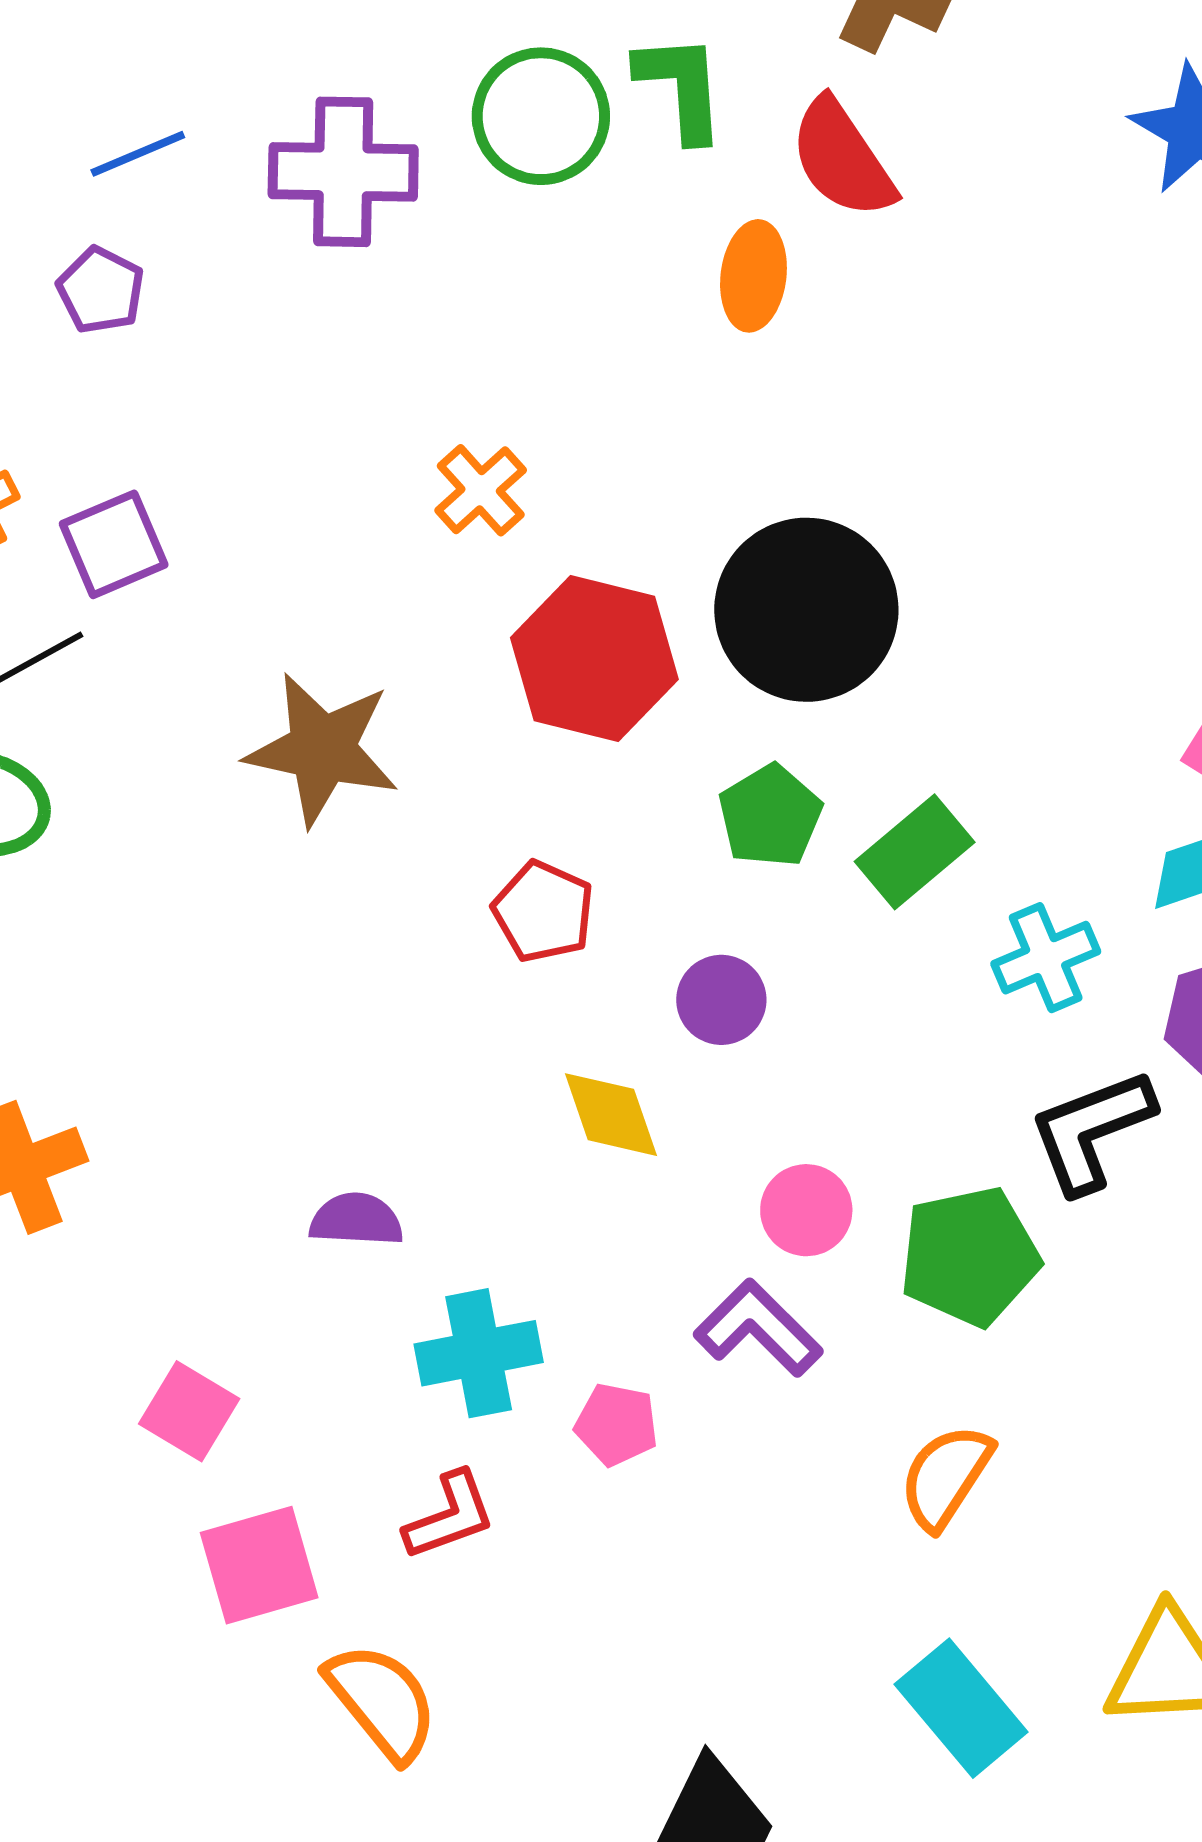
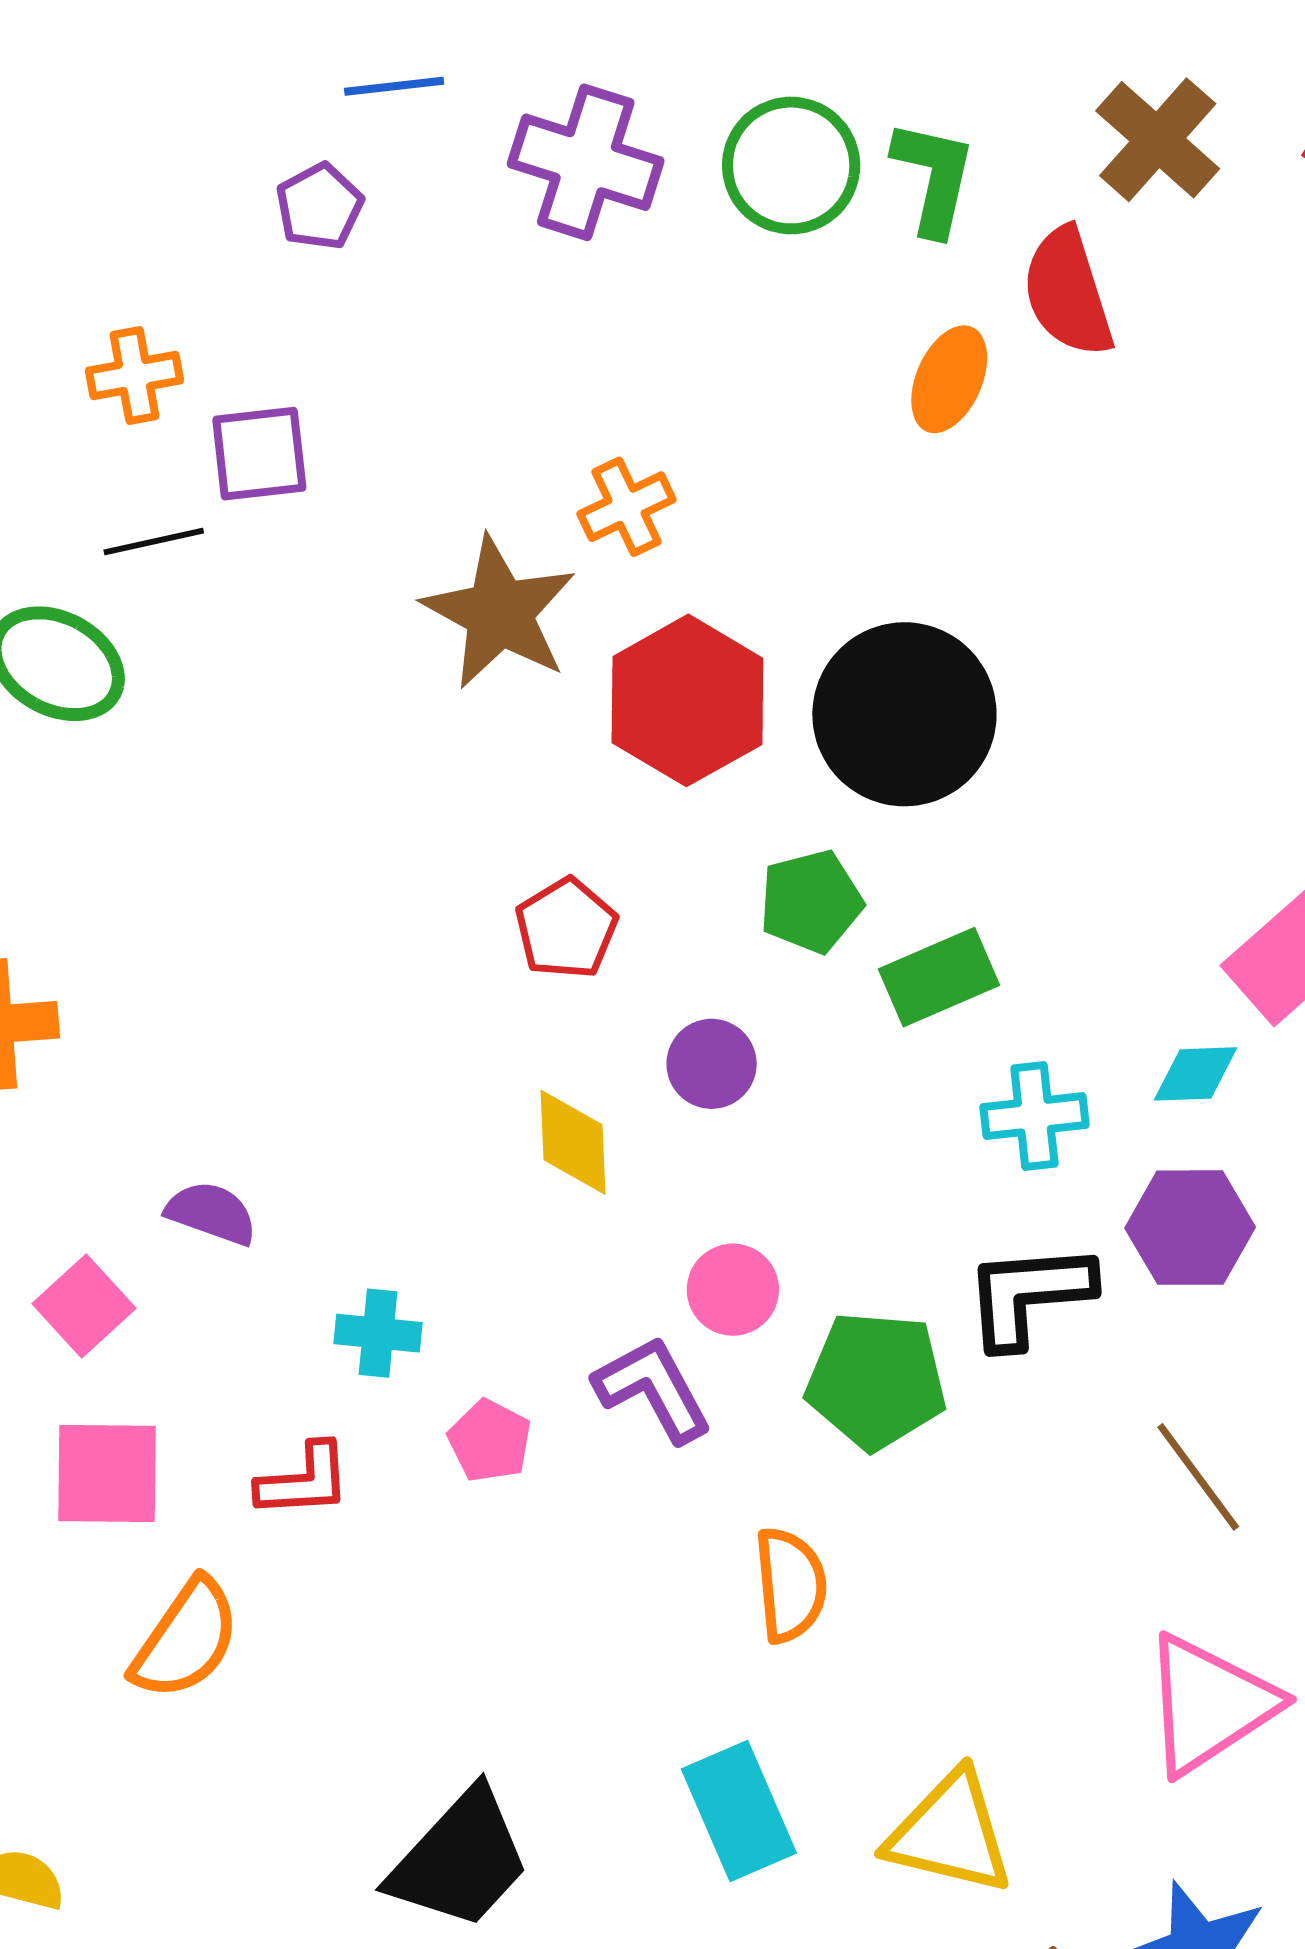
brown star: (322, 749) -> (499, 613), moved
purple semicircle: (356, 1220) -> (211, 1213), moved
cyan cross: (479, 1353) -> (378, 1333), size x0.7
orange semicircle: (946, 1477) -> (790, 1585), turned 125
orange semicircle: (382, 1702) -> (186, 1639), turned 57

